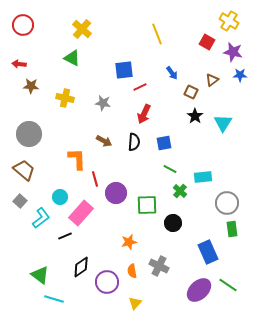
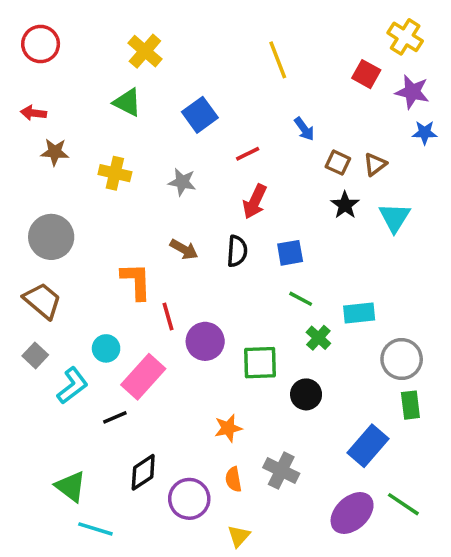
blue square: (124, 70) -> (200, 115), moved, turned -30
brown triangle: (212, 80) -> (375, 164), moved
blue rectangle: (208, 252) -> (368, 446), turned 65

